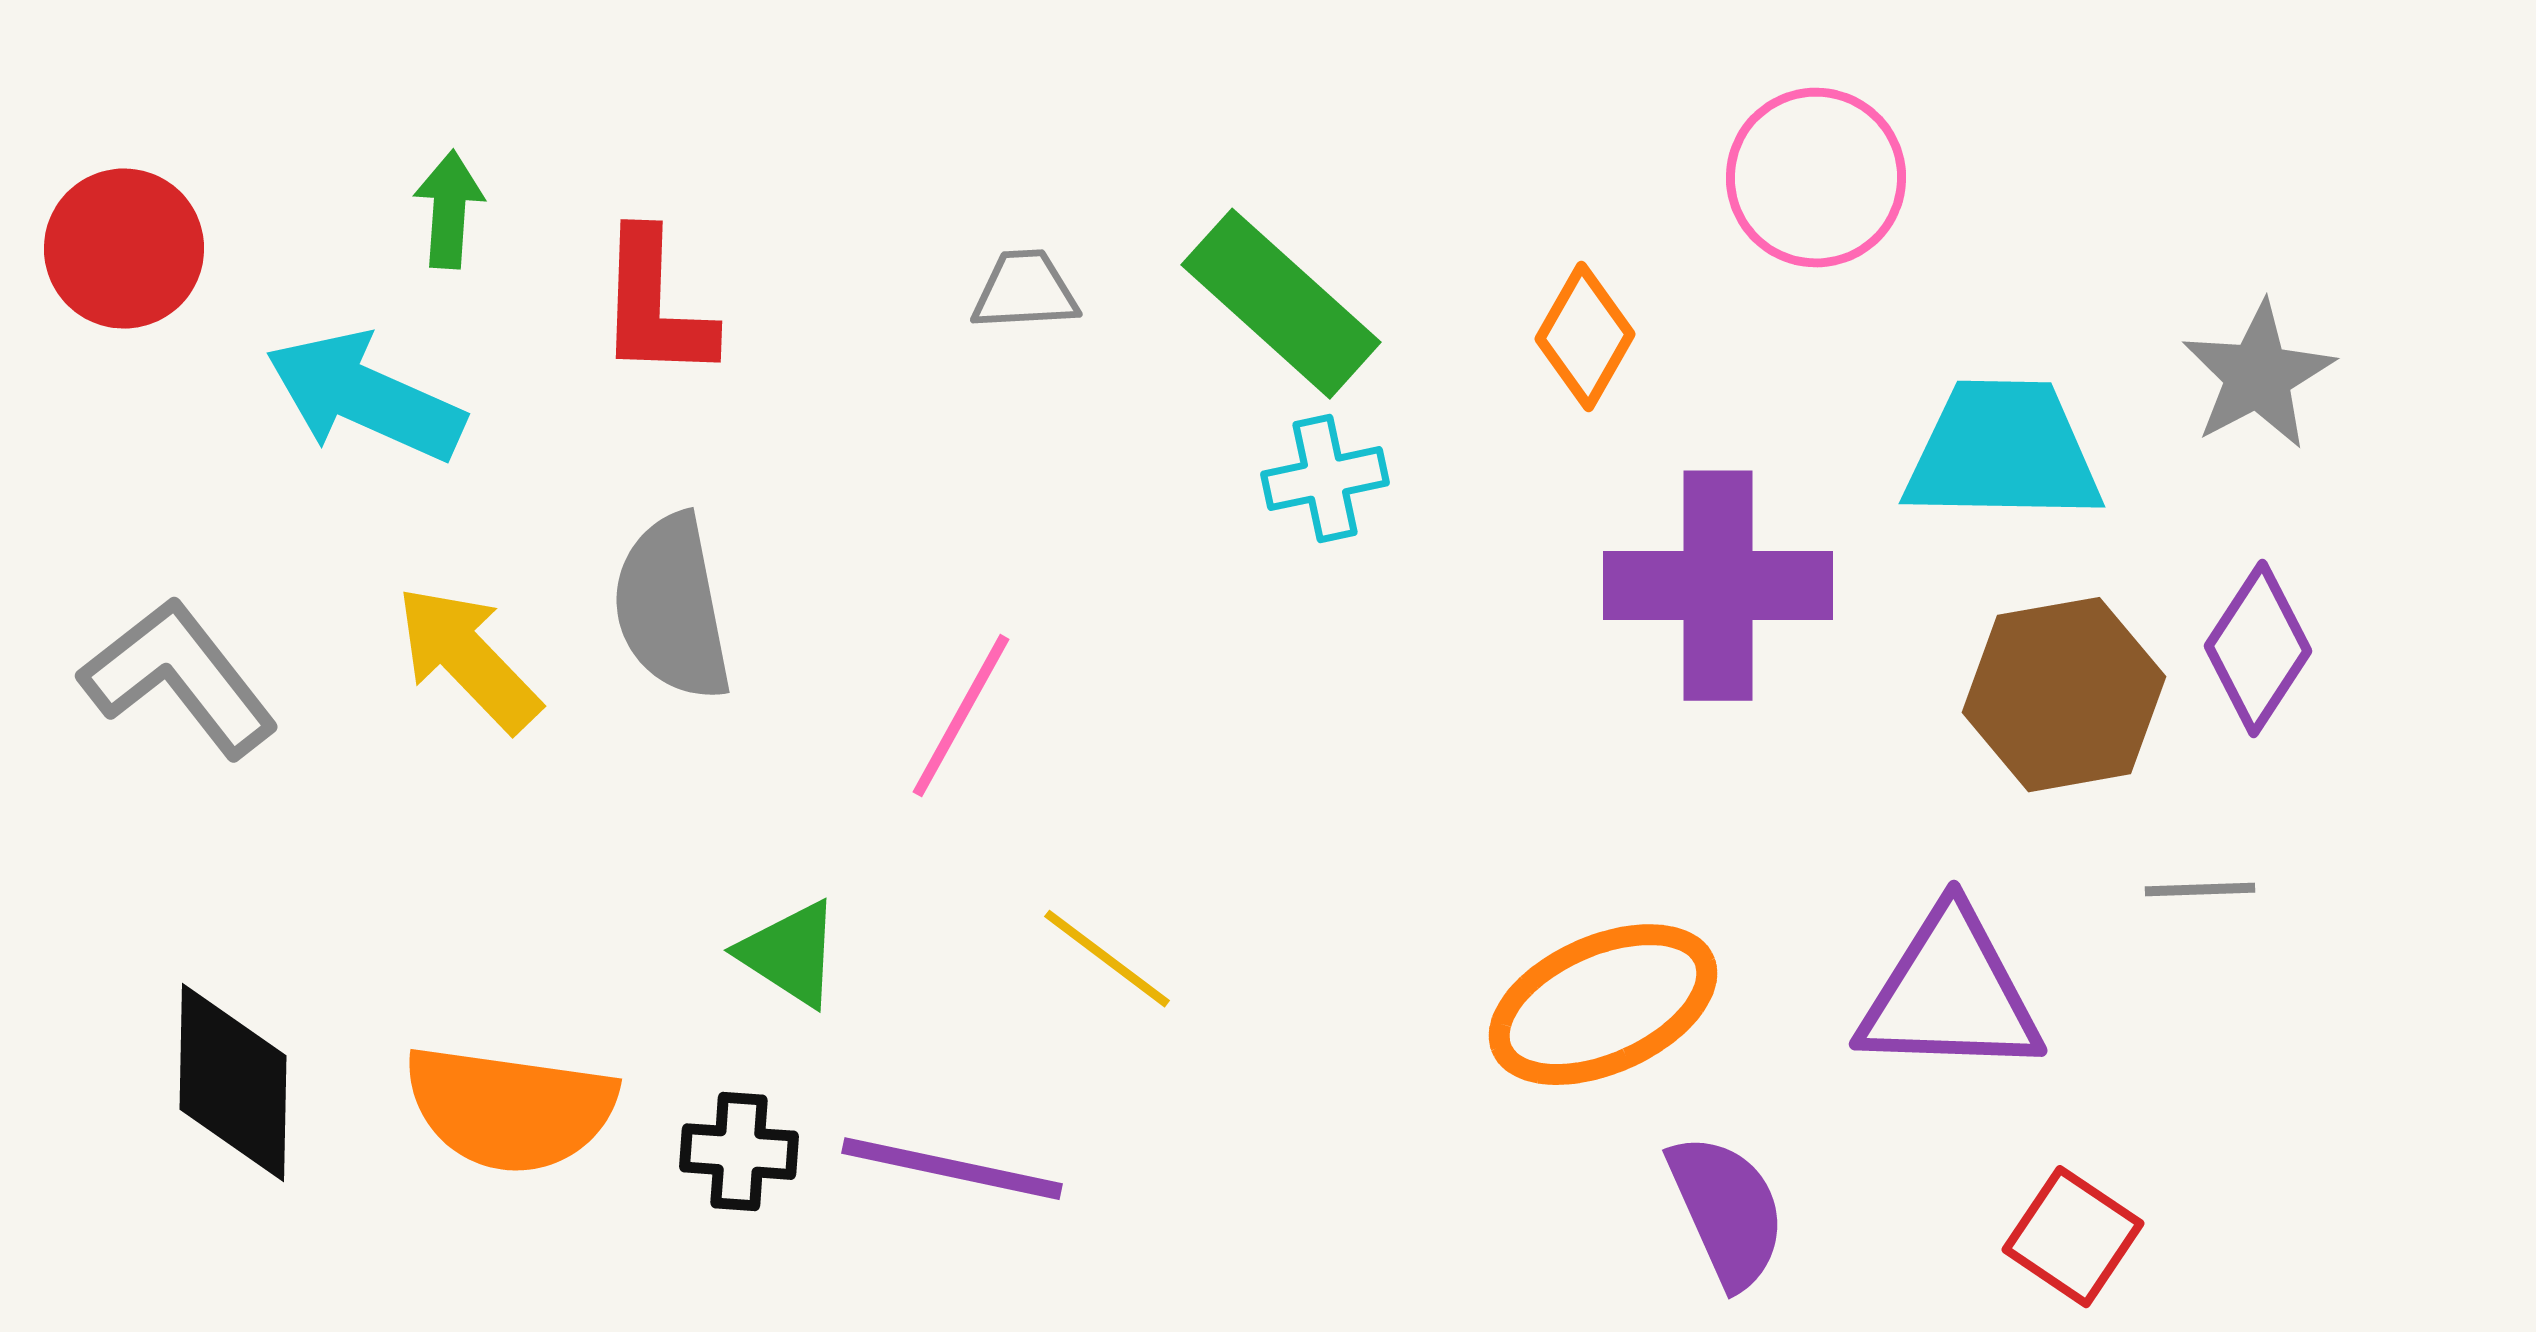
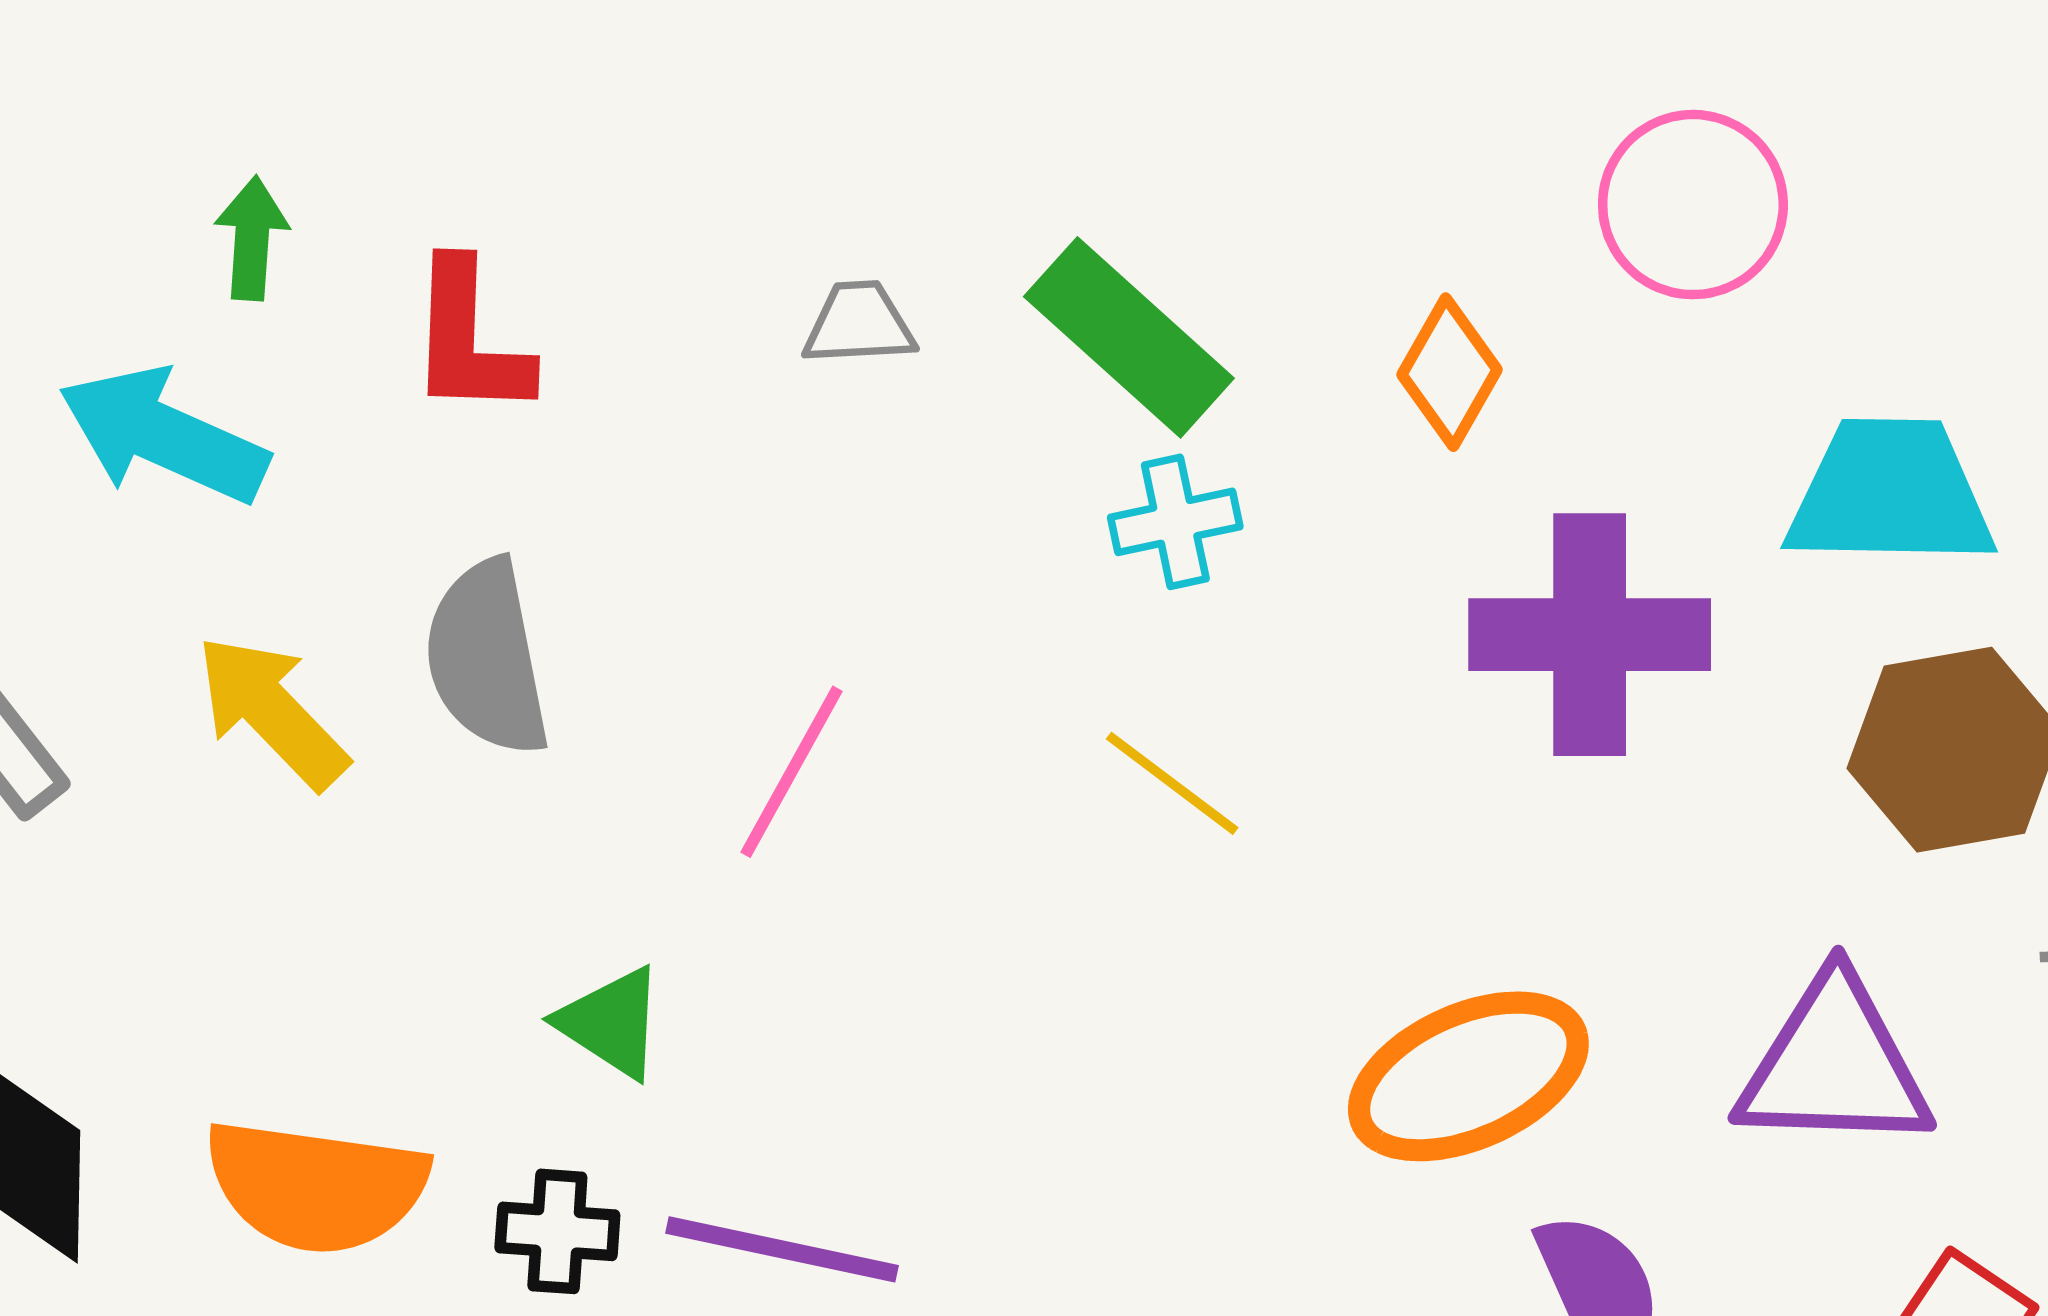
yellow line: (1107, 959) -> (1172, 783), moved

